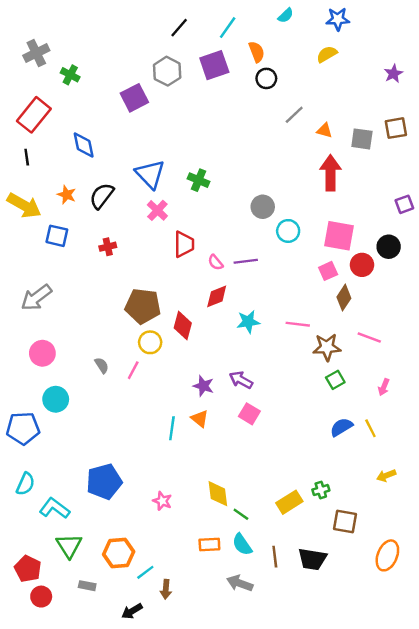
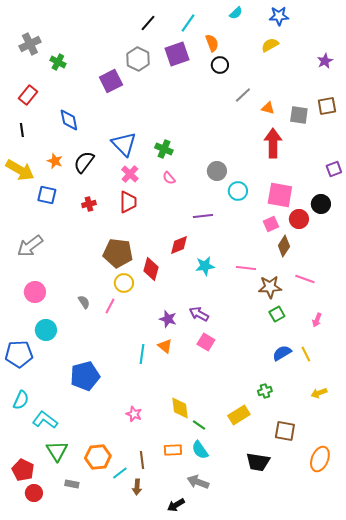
red rectangle: (34, 115) -> (28, 95), size x0.7
red trapezoid: (184, 244) -> (128, 202), moved
pink semicircle: (215, 262) -> (169, 178), moved
blue pentagon: (104, 482) -> (85, 376), moved
green cross: (321, 490) -> (265, 391), moved
brown line: (275, 557) -> (142, 460), moved
black arrow: (132, 611) -> (176, 505), moved

